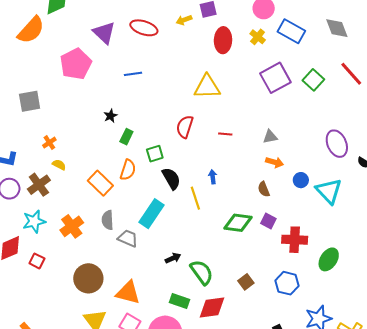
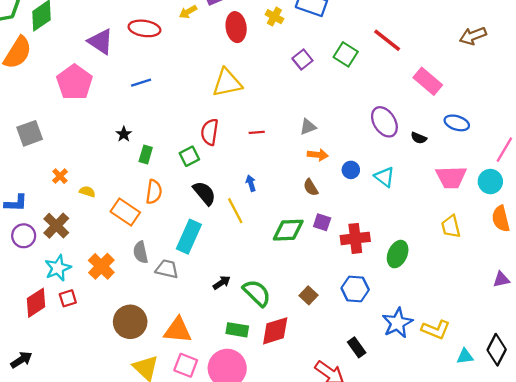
purple square: (275, 78) -> (302, 59), size x0.6
green square: (155, 154) -> (189, 156), moved
yellow semicircle: (59, 165) -> (87, 192), moved
cyan triangle: (329, 191) -> (385, 177), size x0.7
red square: (37, 261) -> (68, 298), moved, turned -35

